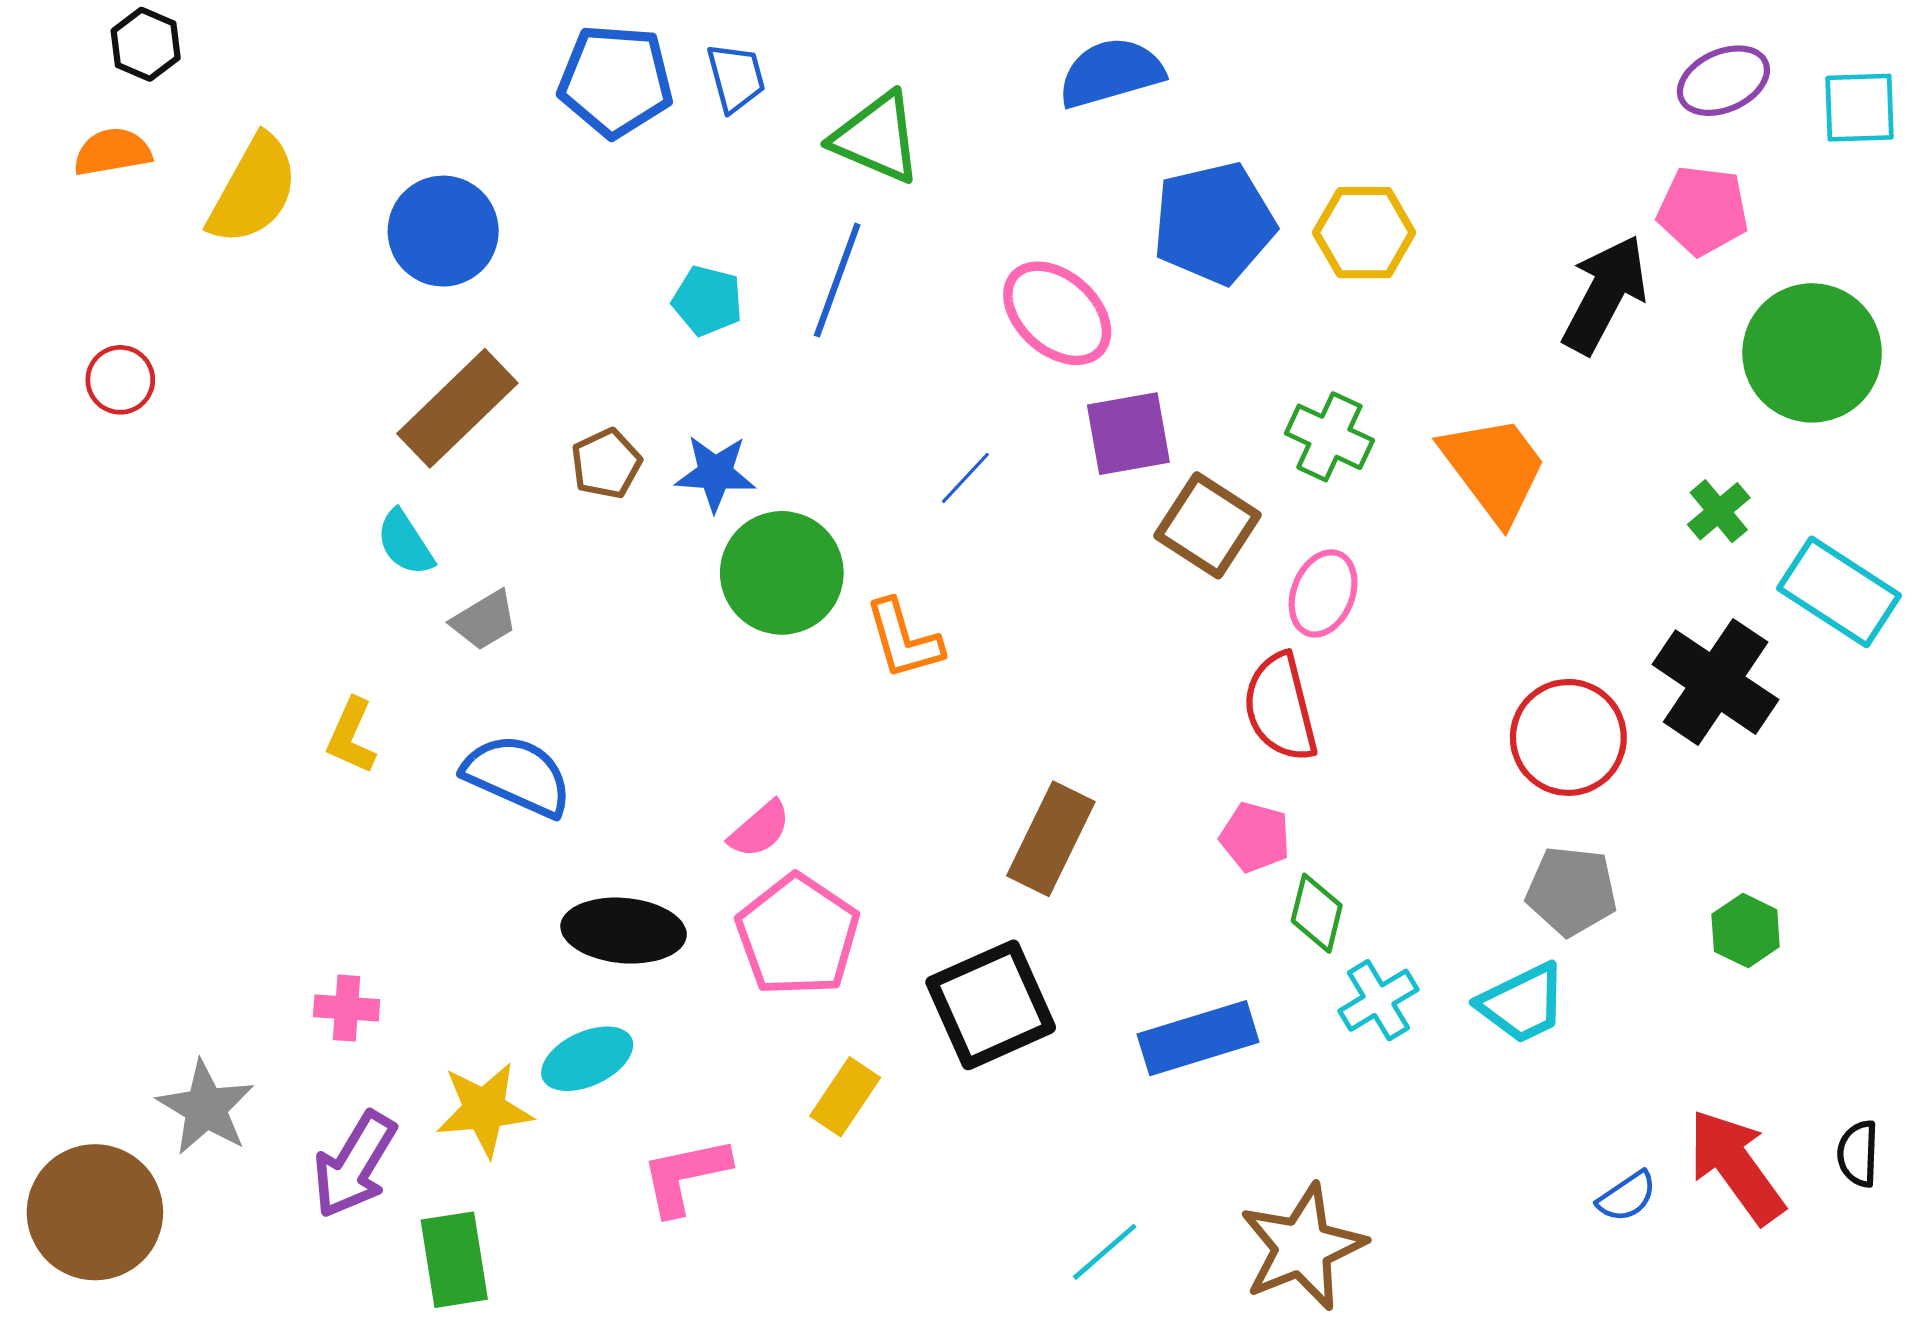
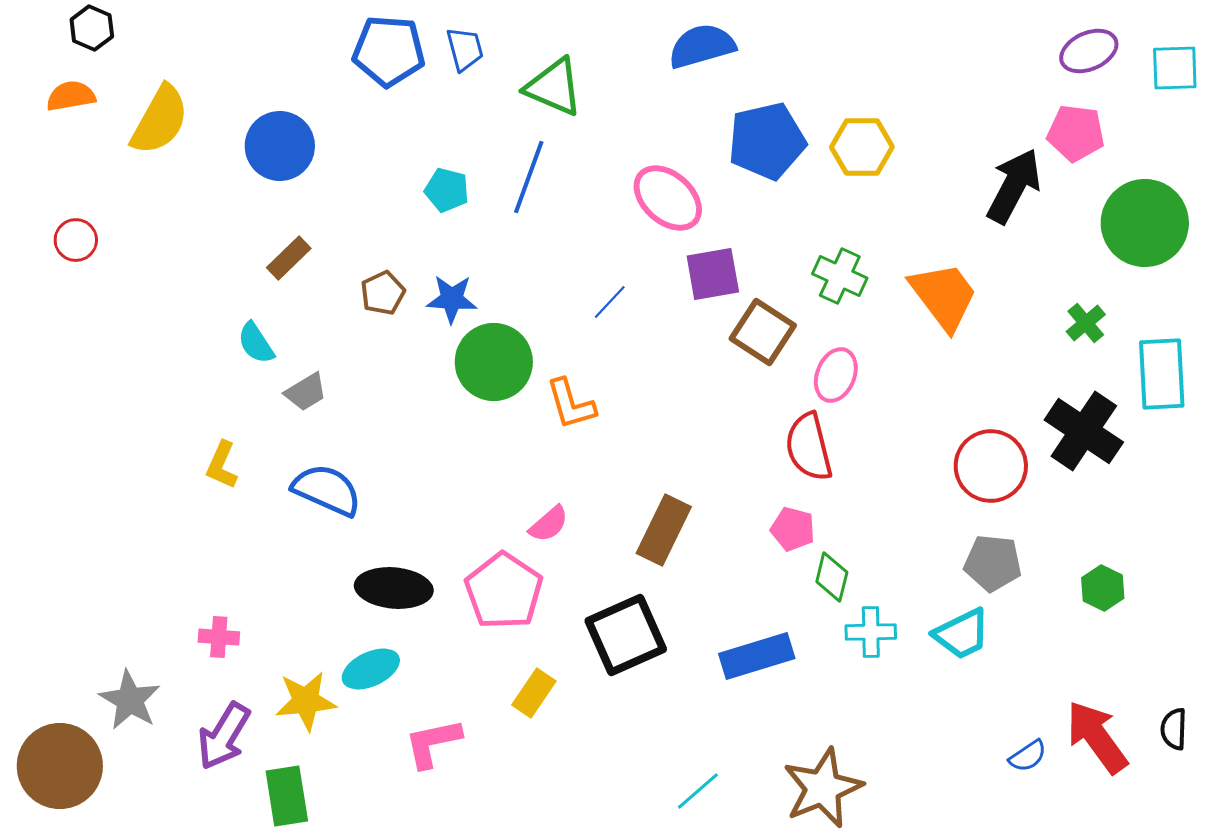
brown rectangle: (457, 408) -> (289, 258), size x0.6
cyan rectangle: (1839, 592) -> (1162, 374), turned 54
pink semicircle: (760, 829) -> (549, 524), moved
cyan cross: (1378, 1000) -> (871, 632), turned 30

